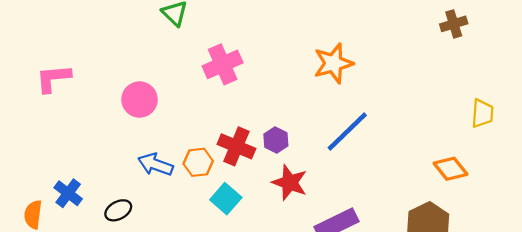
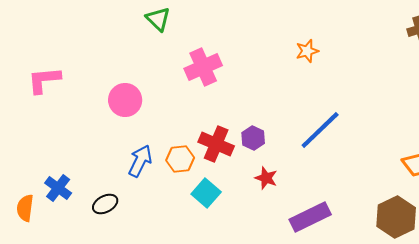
orange star: (333, 63) -> (307, 51), moved, size x0.6
blue arrow: (155, 164) -> (140, 161), turned 96
red star: (290, 183) -> (266, 178), size x0.7

